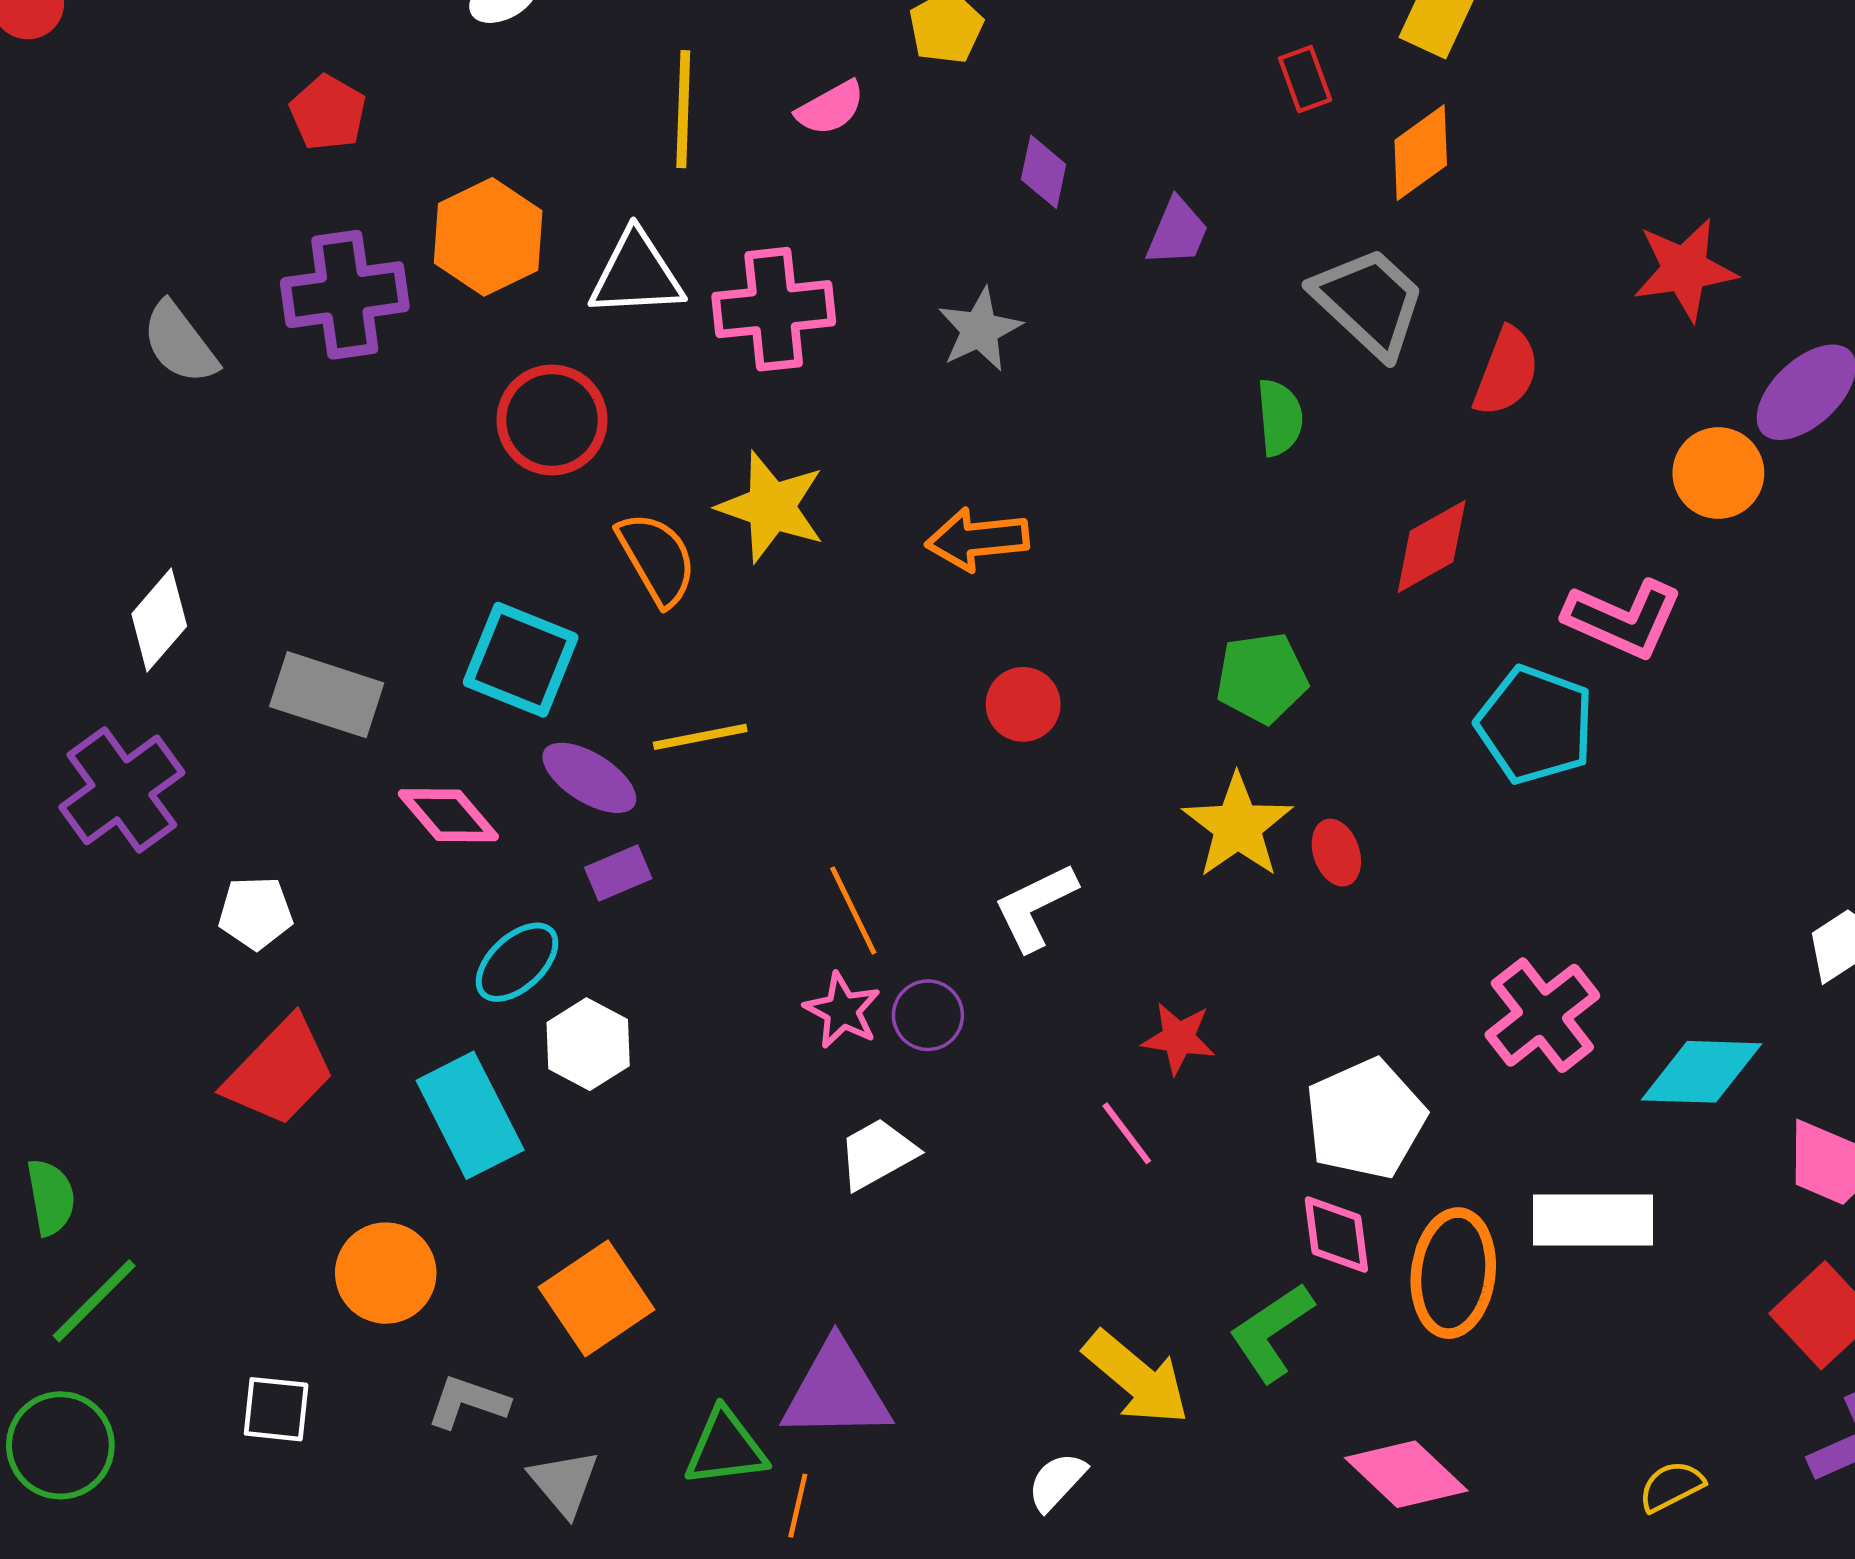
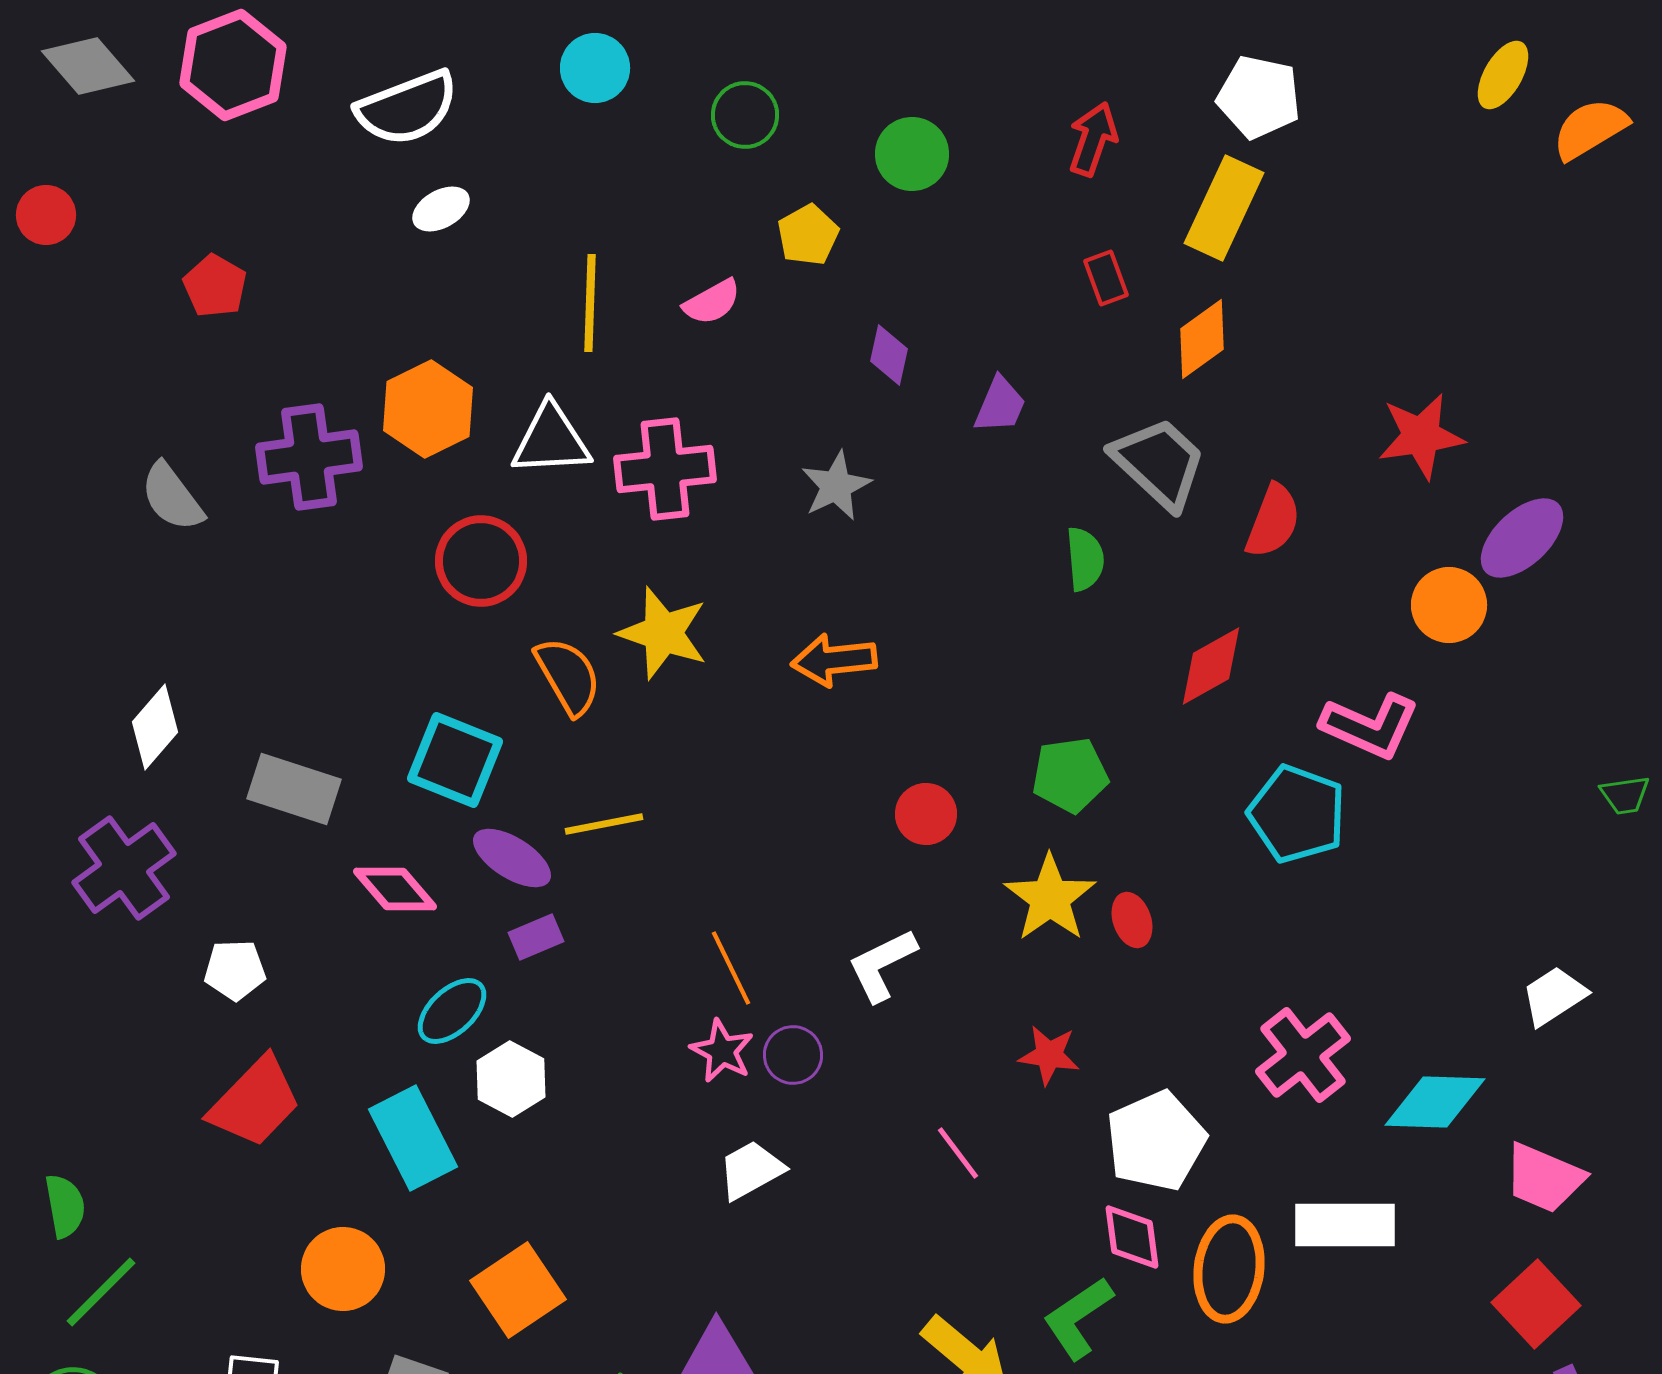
red pentagon: (328, 113) -> (215, 286), moved
red circle: (1023, 704) -> (926, 814), moved
red star: (1179, 1038) -> (1049, 1055), moved

